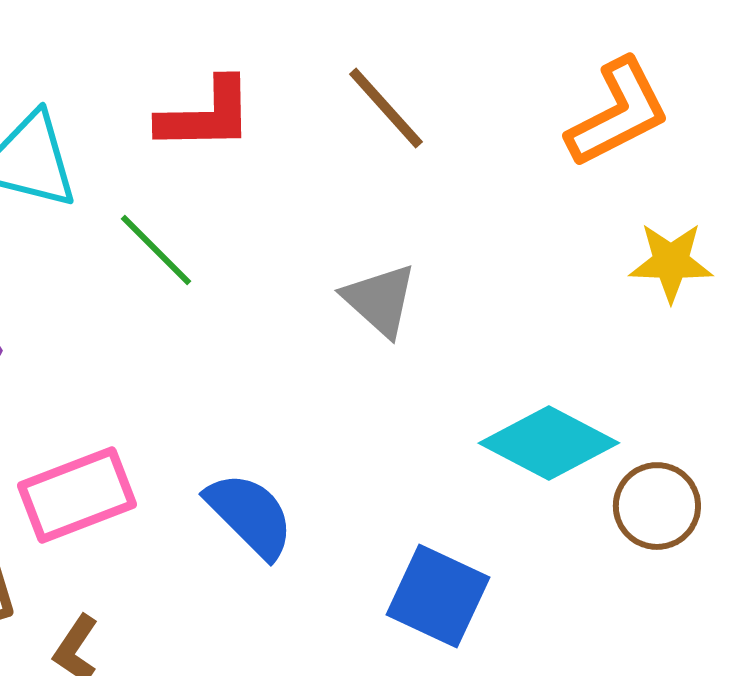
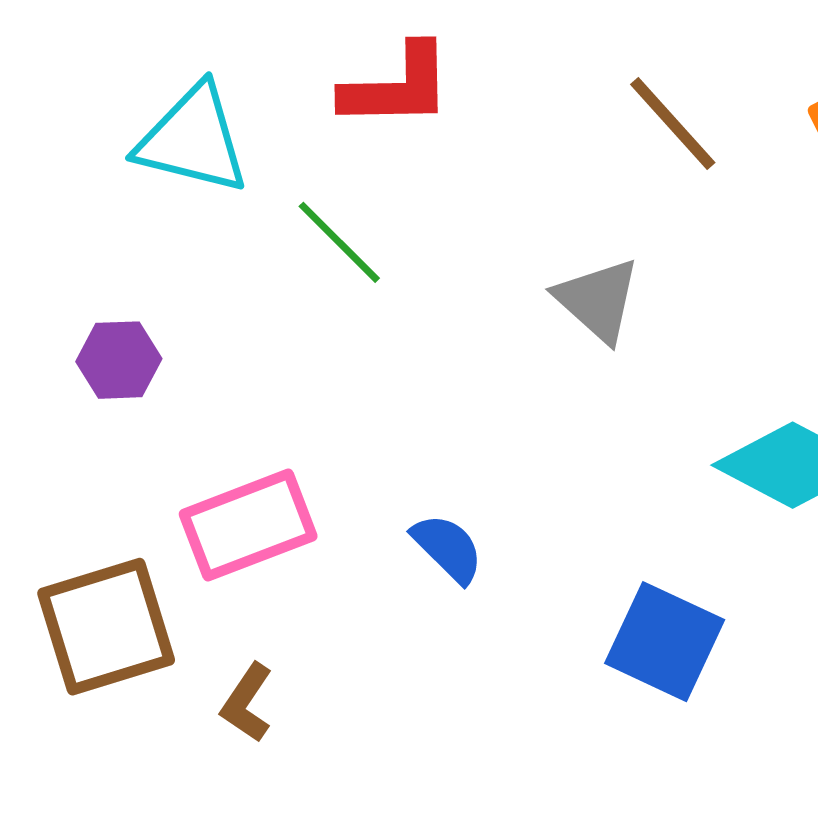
brown line: (386, 108) -> (673, 123), moved
blue semicircle: (250, 515) -> (448, 548), size x0.7

